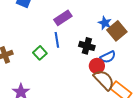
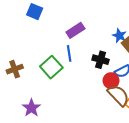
green square: (40, 53) -> (51, 67), size x1.5

